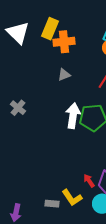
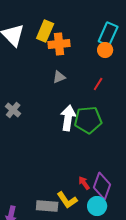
gray rectangle: (52, 204) -> (47, 206), size x1.5

